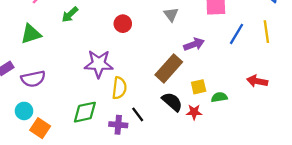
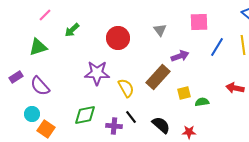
red circle: (123, 24) -> (118, 38), size x1.5
purple semicircle: (33, 79) -> (40, 86), turned 60
yellow semicircle: (119, 88) -> (126, 88), moved, turned -36
black semicircle: (172, 102) -> (161, 125), moved
red star: (194, 112) -> (189, 132), moved

